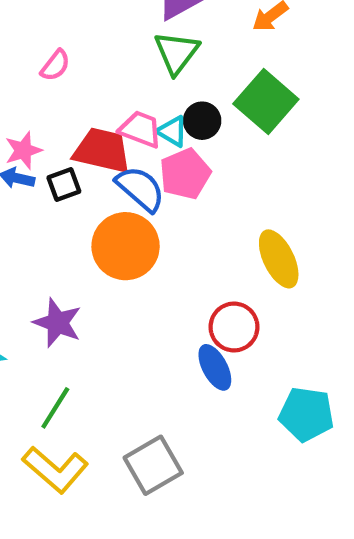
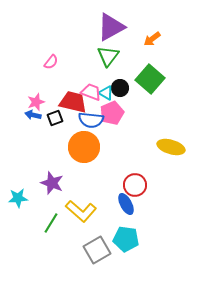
blue semicircle: (140, 189) -> (91, 120), turned 145
yellow ellipse: (279, 259) -> (171, 147), moved, turned -48
cyan pentagon: (306, 414) -> (126, 239), moved
yellow L-shape: (55, 470) -> (81, 211), moved

